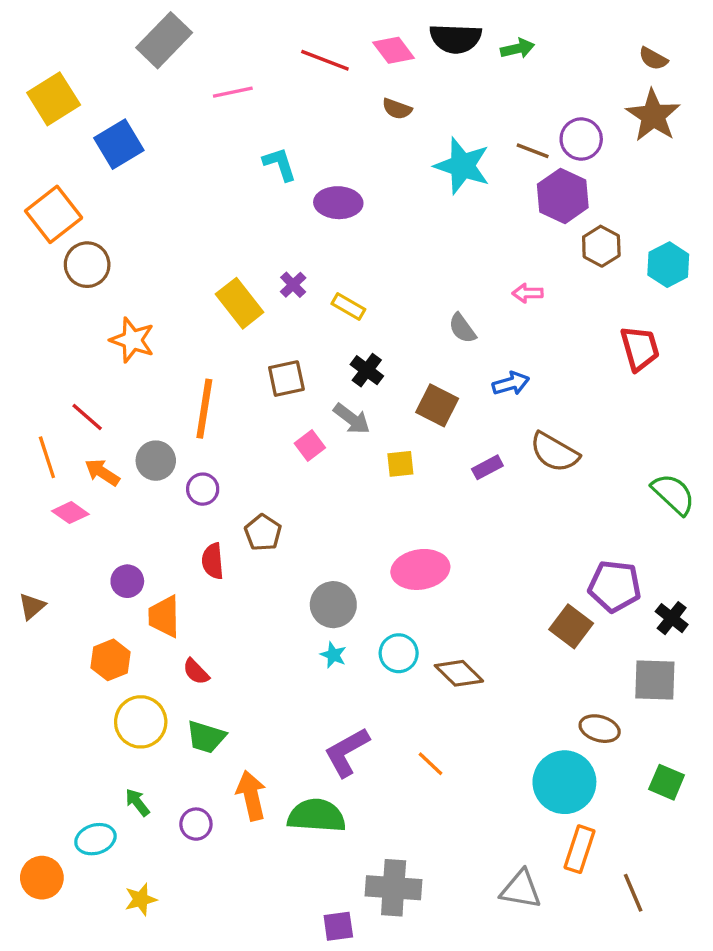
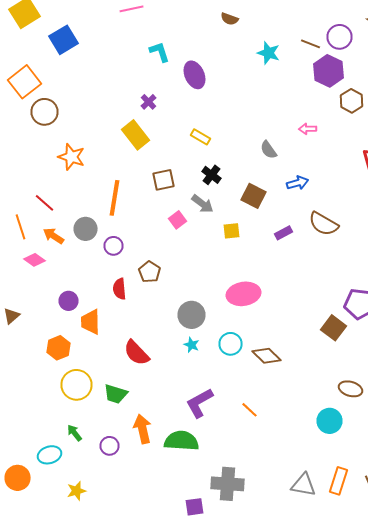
cyan star: (462, 166) -> (268, 53), size x0.7
purple ellipse: (338, 203) -> (194, 75), turned 64
purple cross: (293, 285) -> (148, 102), moved
red semicircle: (196, 672) -> (136, 353), moved, size x1.6
cyan circle: (564, 782) -> (330, 421), size x0.7
orange rectangle: (580, 849) -> (338, 481), moved

